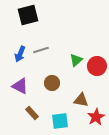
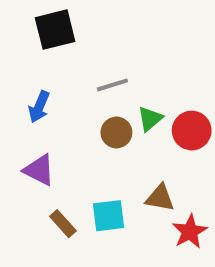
gray line: (41, 50) -> (112, 85), moved
brown circle: (52, 83) -> (116, 133), moved
cyan square: (60, 121) -> (108, 216), moved

